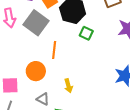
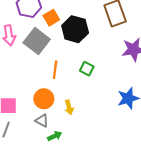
green square: (86, 33) -> (87, 69), moved
orange circle: (36, 71) -> (44, 99), moved

